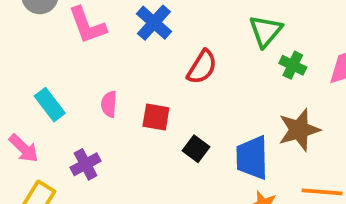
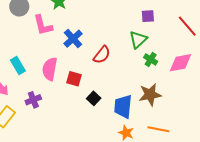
blue cross: (154, 23) -> (73, 39), moved
pink semicircle: (109, 104) -> (50, 69), size x1.6

